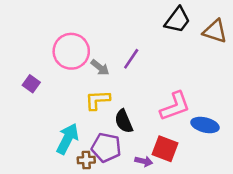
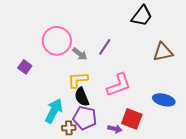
brown triangle: (215, 31) -> (163, 52), moved, turned -30
pink L-shape: (175, 106) -> (119, 85), moved
black semicircle: (124, 121) -> (82, 97), moved

